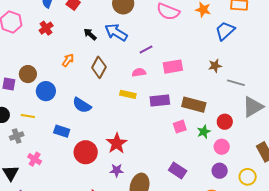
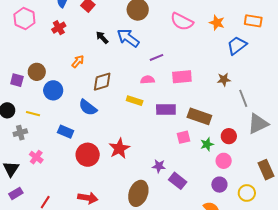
brown diamond: (99, 67) -> (102, 82), moved, turned 40
gray line: (236, 83) -> (243, 98), turned 48
purple star: (117, 170) -> (159, 166), moved

